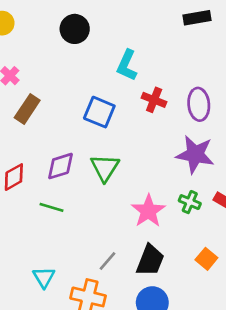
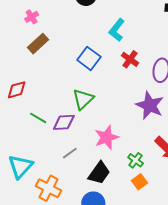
purple diamond: (60, 166) -> (64, 122), moved
green cross: (190, 202) -> (136, 160), moved
gray line: (108, 261) -> (70, 153), moved
cyan triangle: (44, 277) -> (20, 166), size x1.5

